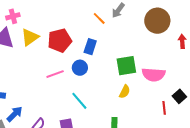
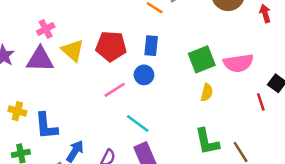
yellow triangle: (30, 37) -> (73, 51), turned -30
red pentagon: (60, 40) -> (111, 46), turned 30
cyan line: (79, 101) -> (138, 123), moved

